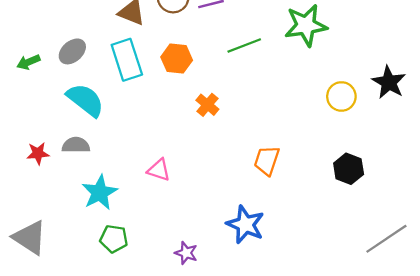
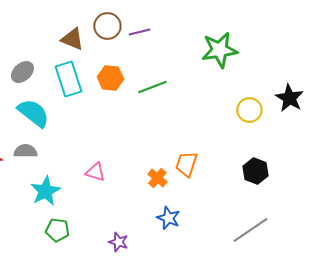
green line: (244, 46) -> (152, 87), moved
orange cross: (207, 105) -> (157, 178), moved
blue star: (245, 225) -> (168, 218), size x0.7
gray line: (386, 239) -> (250, 230), moved

